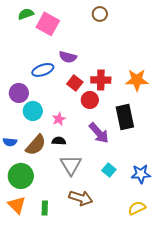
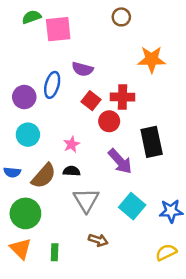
pink square: (48, 24) -> (58, 29), turned -35
blue ellipse: (43, 70) -> (52, 85), turned -55
orange star: (137, 80) -> (152, 59), moved
purple circle: (19, 93) -> (24, 97), moved
cyan circle: (33, 111) -> (28, 135), moved
cyan square: (109, 170) -> (132, 206), size x1.5
brown arrow: (81, 198) -> (98, 240), size x0.7

